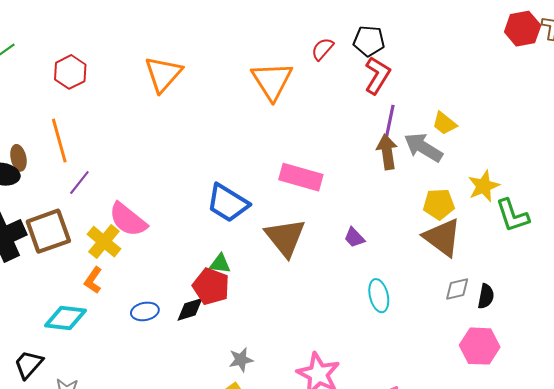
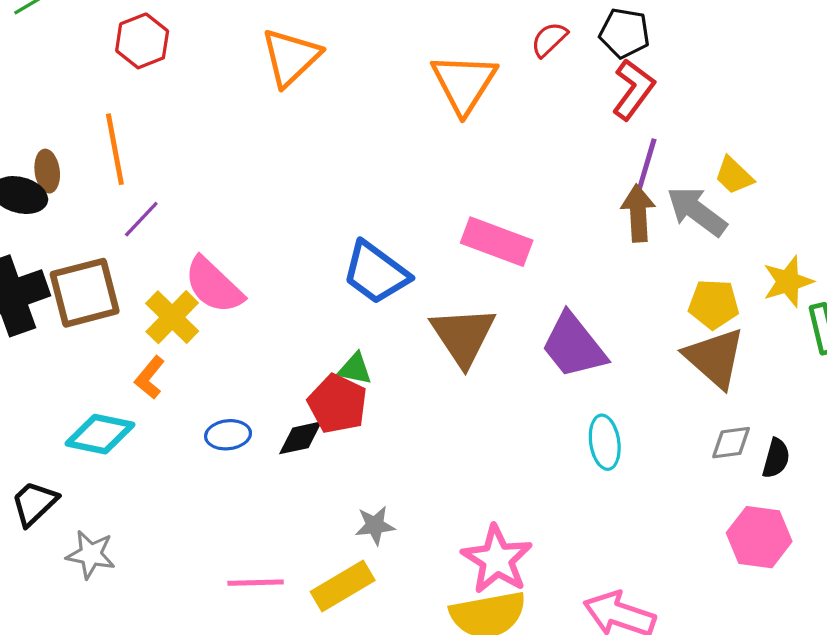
purple trapezoid: (354, 238) -> (574, 346), size x2.0

